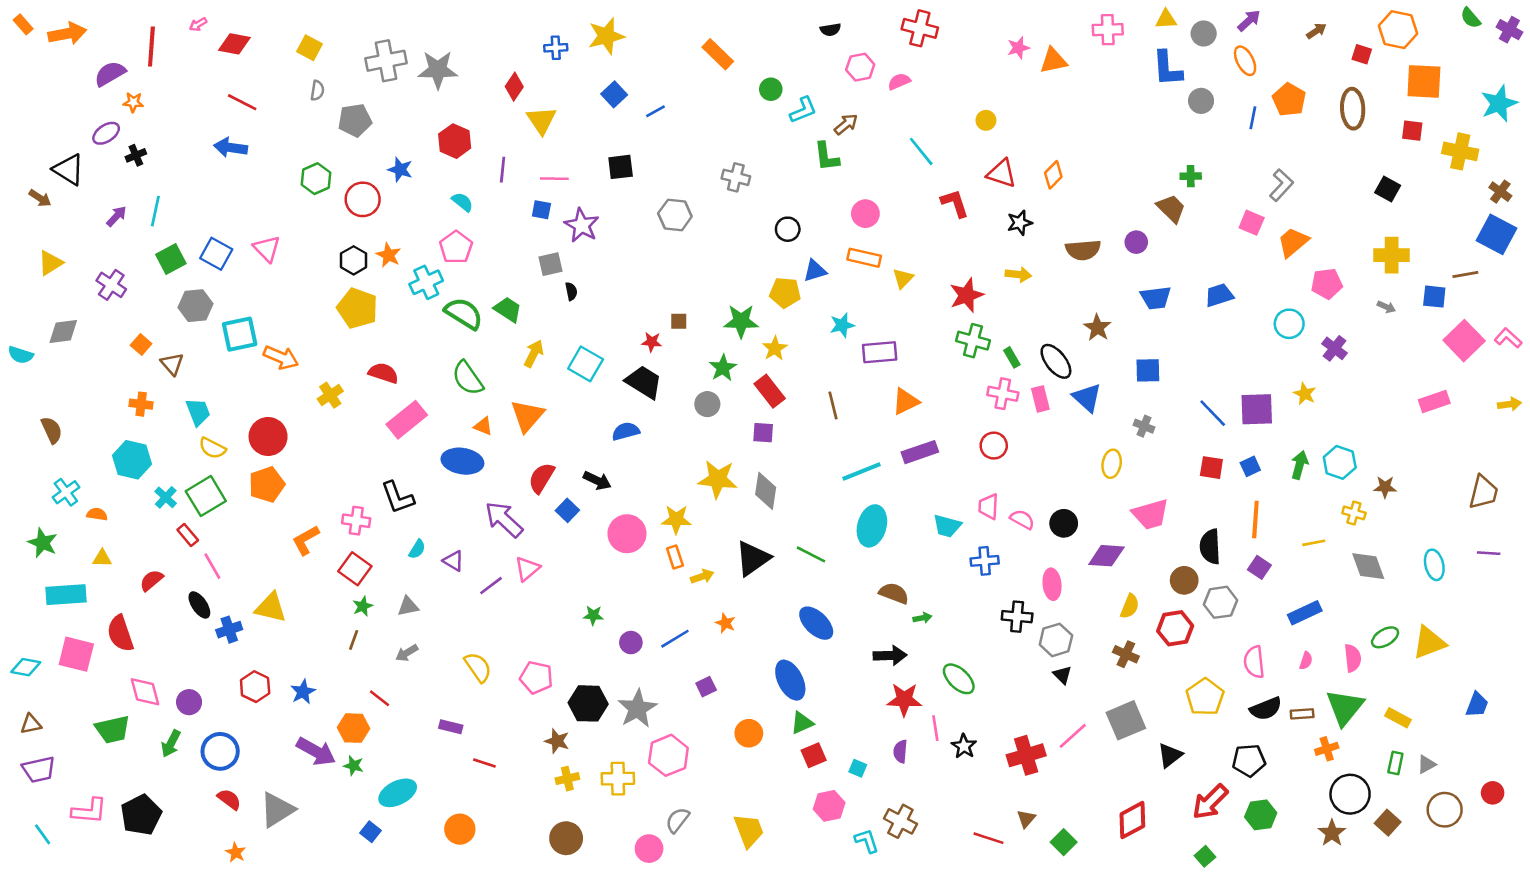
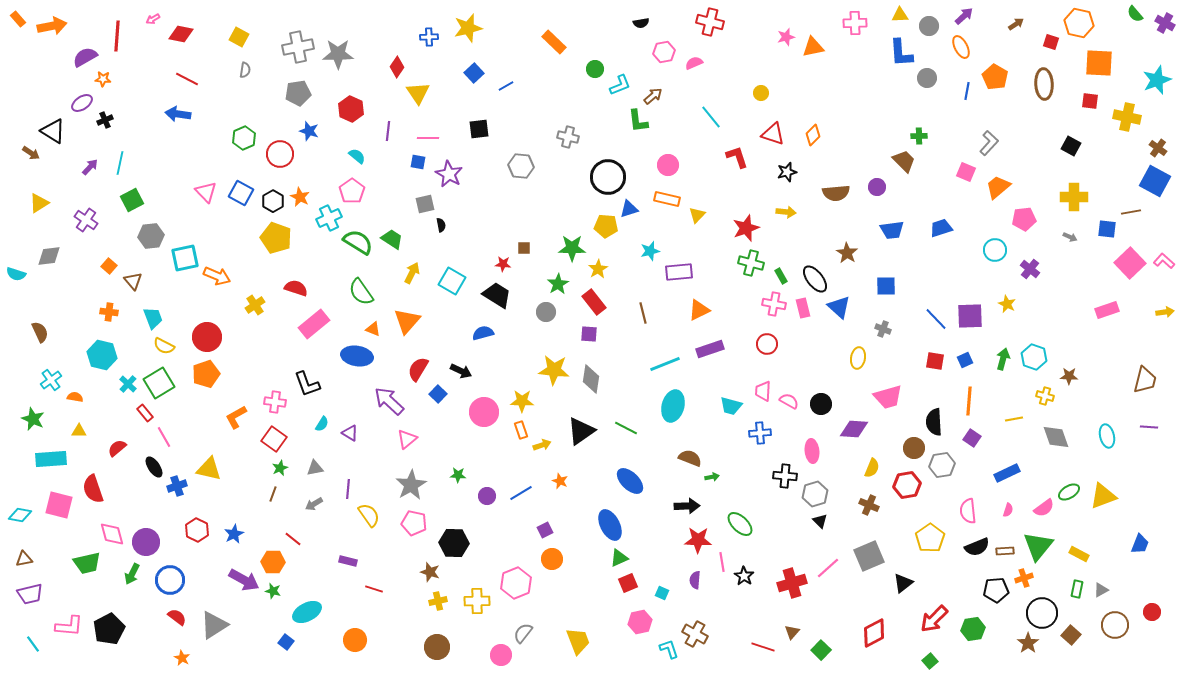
gray pentagon: (355, 120) -> (298, 93), moved
black circle: (788, 229) -> (608, 177), size x1.8
blue square: (216, 254) -> (241, 193), moved
purple line: (491, 586) -> (348, 489), moved, turned -48
pink semicircle: (1353, 658) -> (1044, 508), turned 60
purple circle: (189, 702) -> (146, 542), size x1.4
gray star: (637, 709) -> (411, 485), moved
orange circle: (749, 733) -> (552, 559), moved
black pentagon: (1249, 760) -> (996, 590), moved

